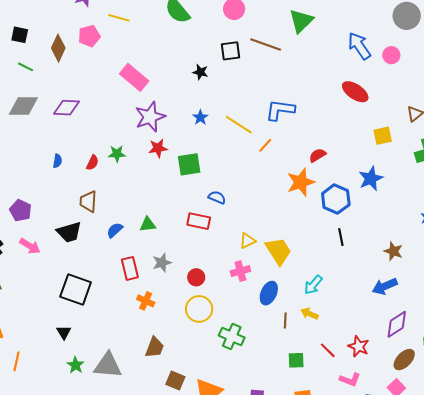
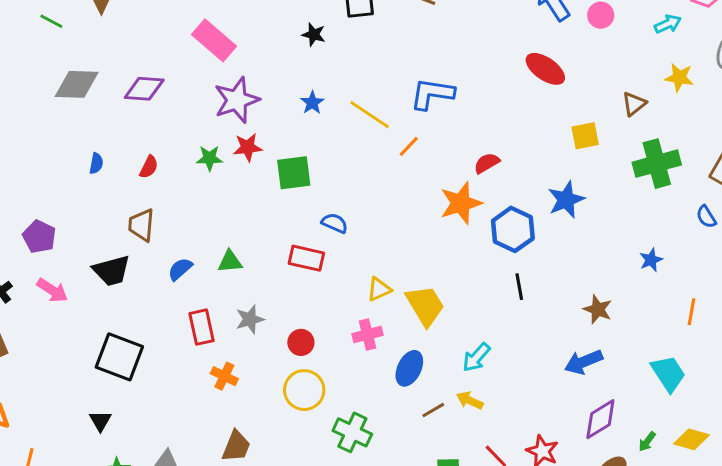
gray diamond: (23, 106) -> (77, 84), moved
purple diamond: (67, 108) -> (144, 89), moved
green star: (117, 154) -> (209, 158), moved
brown line: (285, 320) -> (433, 410), turned 56

